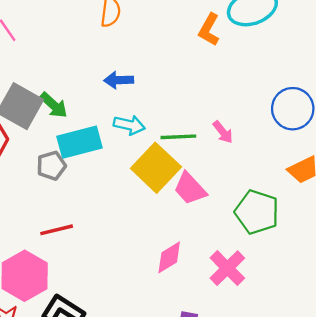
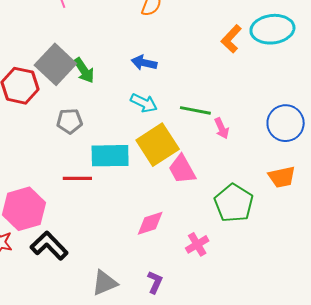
green line: (178, 137) -> (195, 110), moved
cyan rectangle: (79, 142) -> (110, 156), moved
red line: (57, 230) -> (77, 178), moved
pink cross: (227, 268) -> (197, 244), size x0.7

